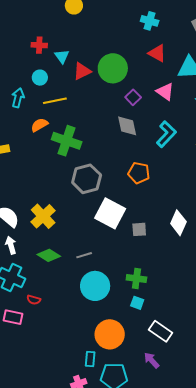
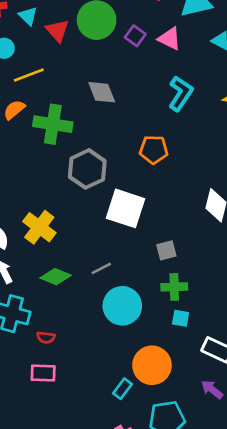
red triangle: (82, 71) -> (57, 31), turned -36
purple square: (133, 97) -> (135, 36), moved
gray diamond: (127, 126) -> (102, 92), moved
gray square: (139, 229) -> (166, 250), moved
pink rectangle: (13, 317) -> (43, 373), moved
cyan rectangle: (90, 359) -> (123, 389), moved, turned 42

